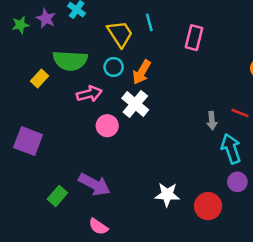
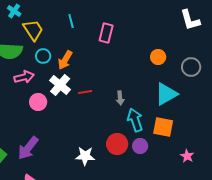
yellow trapezoid: (120, 34) -> (33, 30), moved
red line: (240, 113) -> (85, 92), moved, turned -32
purple arrow: (94, 184) -> (28, 148), turned 100
red circle: (208, 206) -> (117, 144), moved

